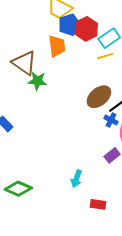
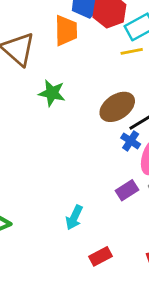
green star: (37, 81) -> (52, 93), moved
red rectangle: (98, 204) -> (101, 256), turned -42

